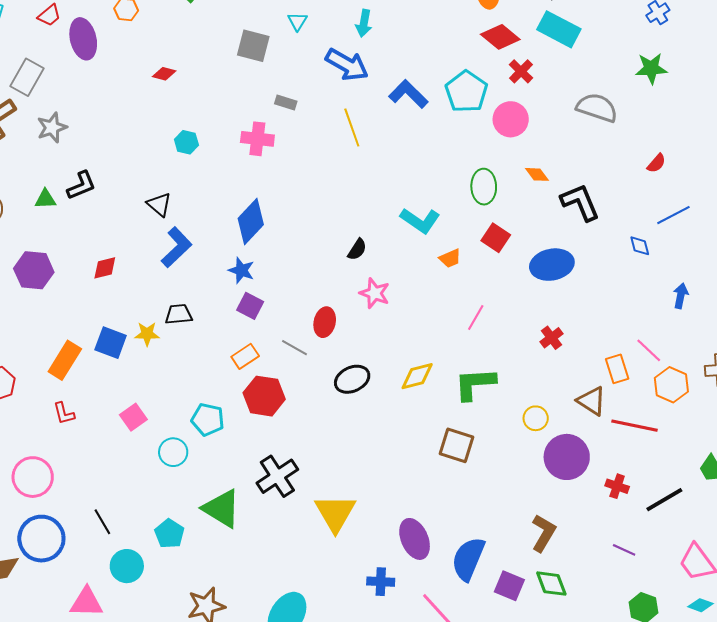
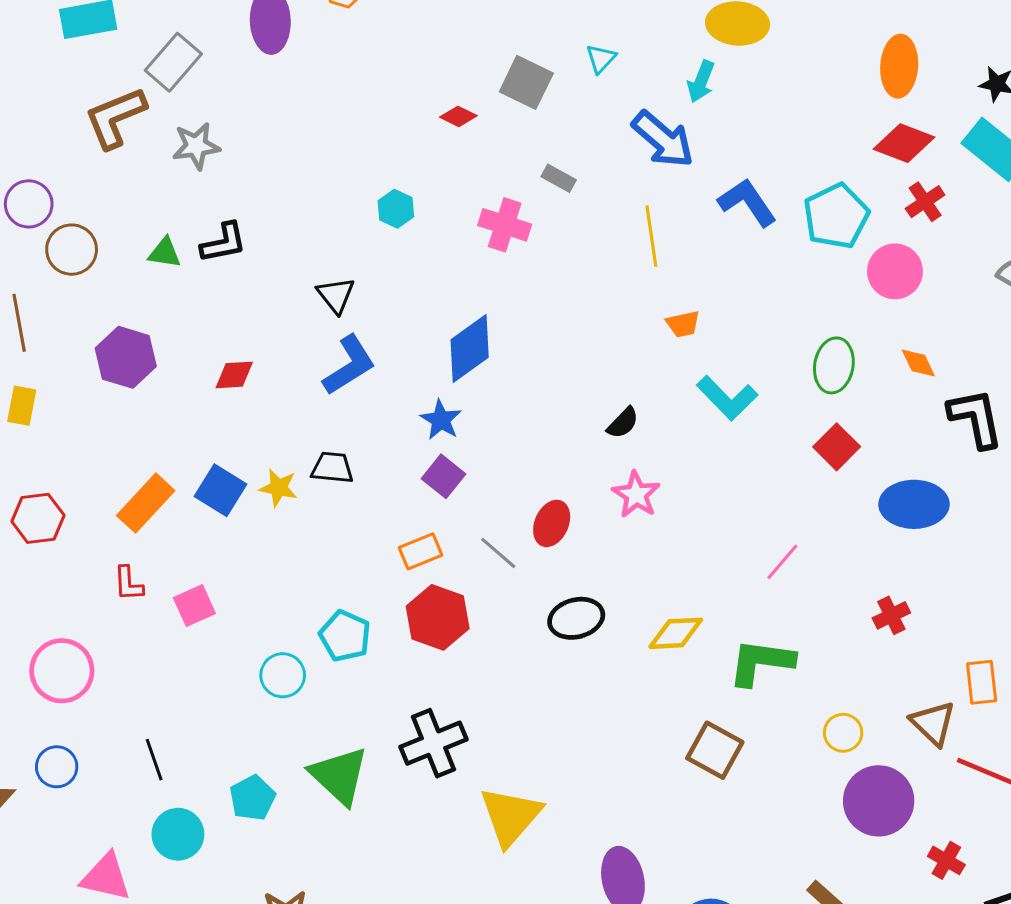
red diamond: (500, 37) -> (904, 143), turned -30
red diamond: (164, 74) -> (458, 116), moved
orange trapezoid: (450, 258) -> (683, 324), moved
pink square: (133, 417) -> (194, 606), moved
blue circle: (41, 539) -> (57, 767), size x0.6

